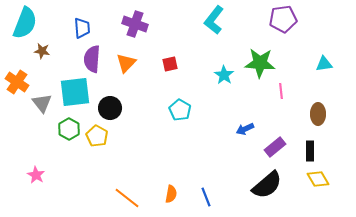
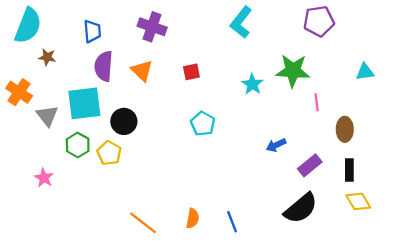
orange triangle: (126, 63) -> (142, 71), turned -30
brown ellipse: (318, 114) -> (345, 129), moved
pink star: (36, 175) -> (44, 178), moved

